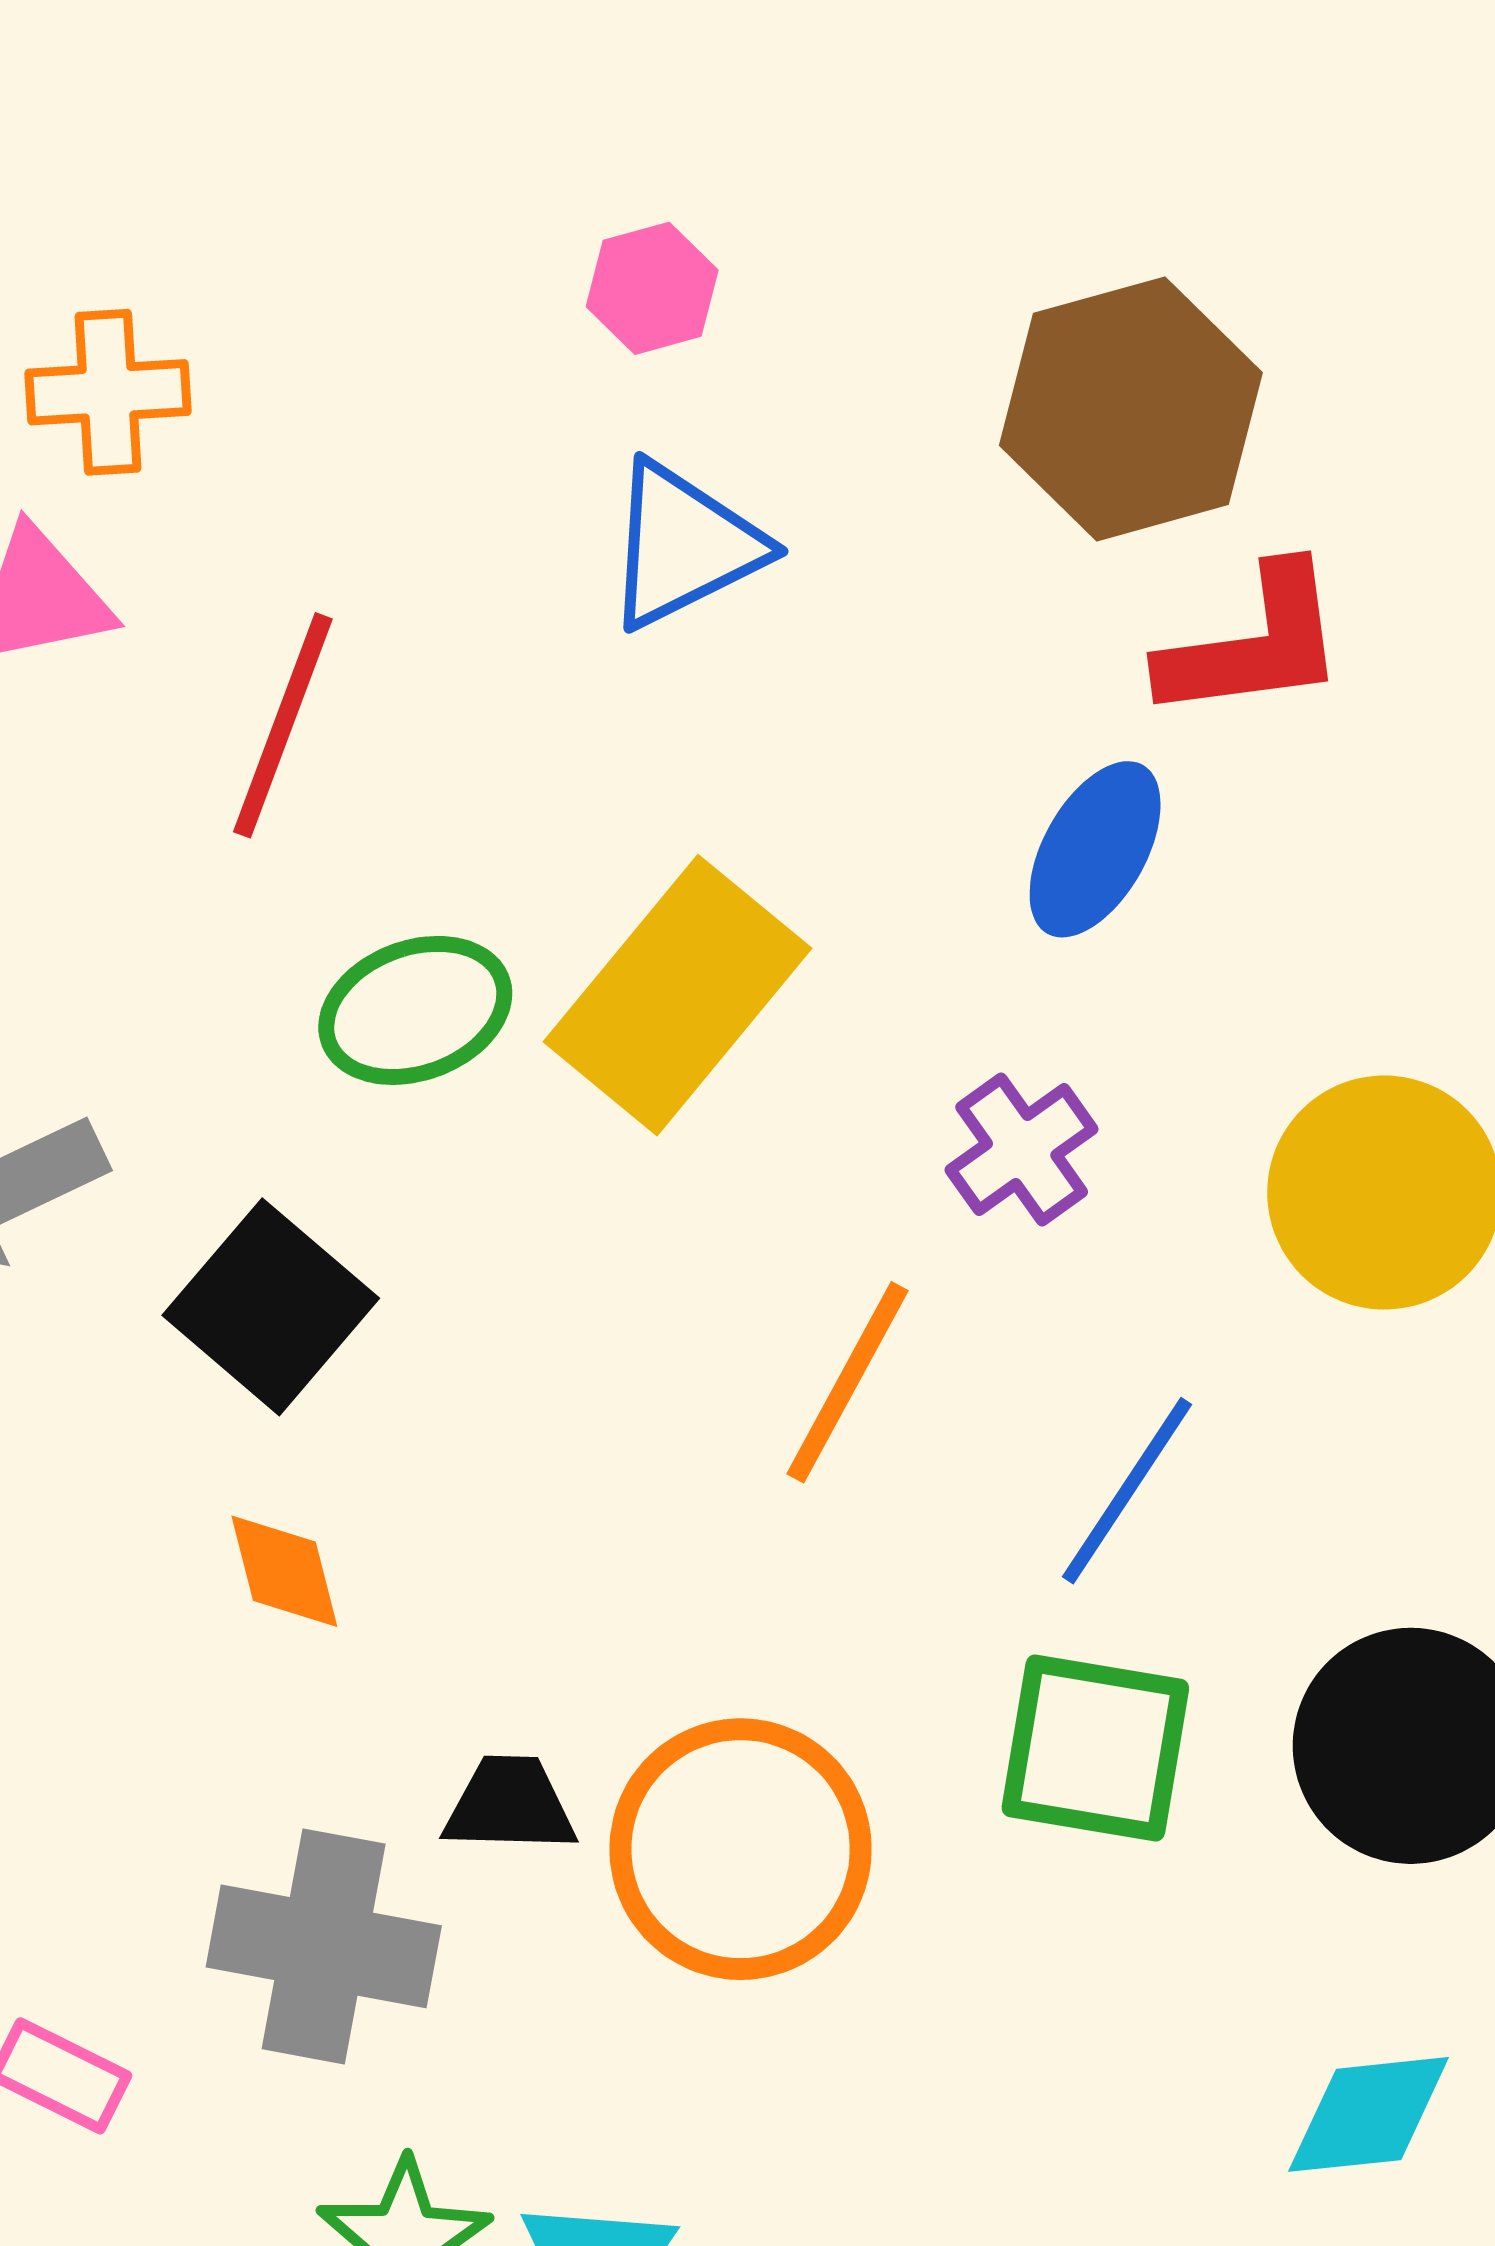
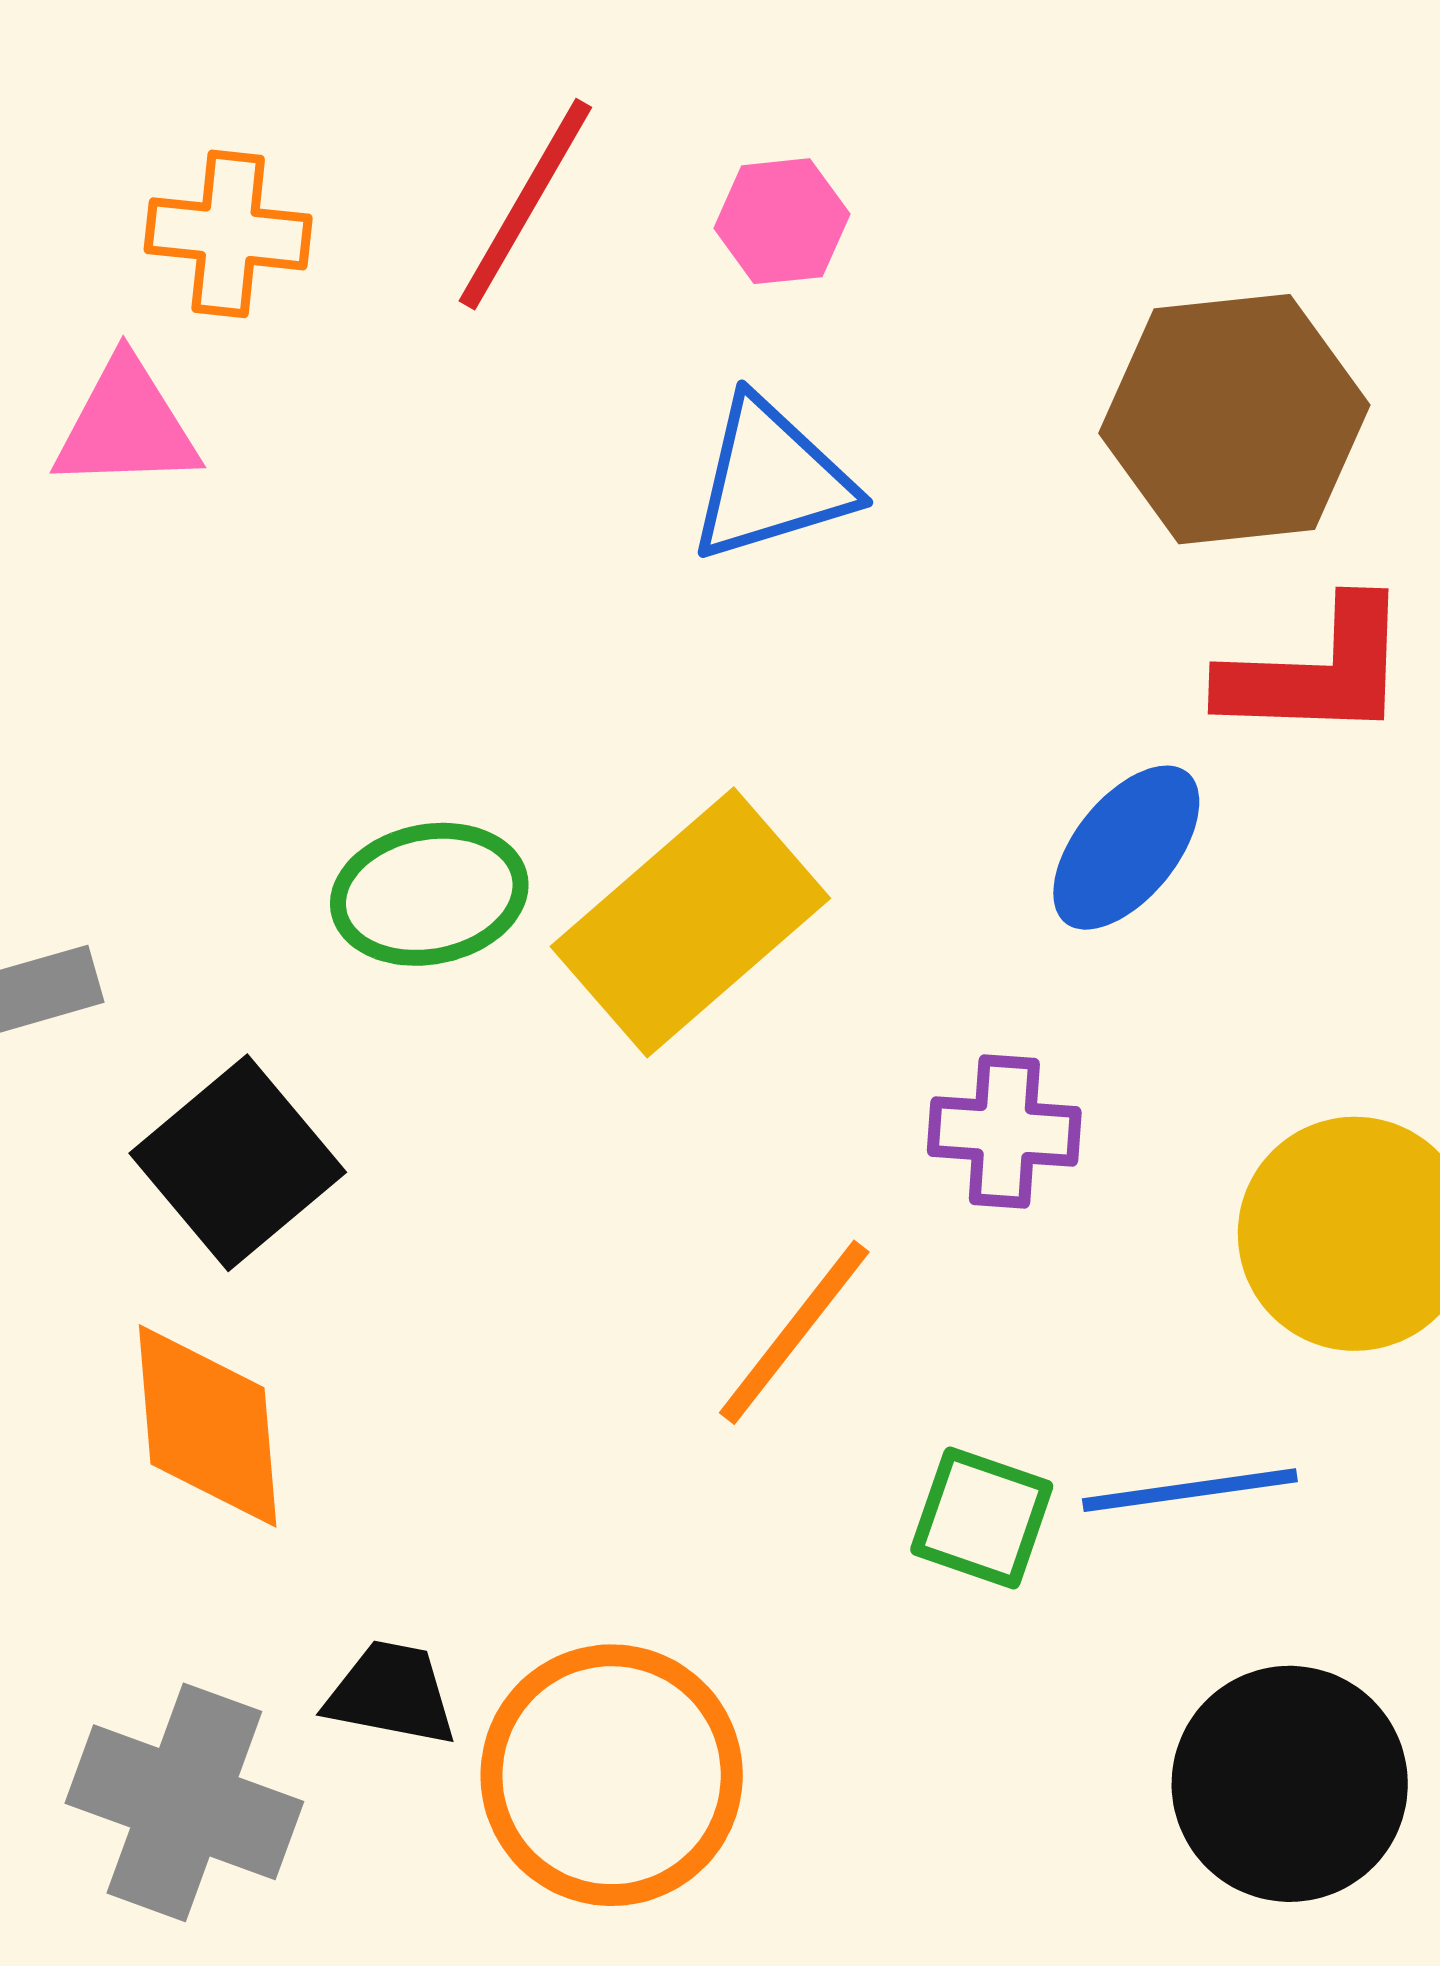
red line: (283, 725) -> (525, 204), moved
purple cross: (1022, 1149) -> (1004, 1132), turned 30
blue line: (1127, 1491) -> (1190, 1490), moved, turned 39
orange diamond: (284, 1571) -> (208, 1426), size x1.6
green square: (1095, 1748) -> (982, 1518), moved, size x0.7

